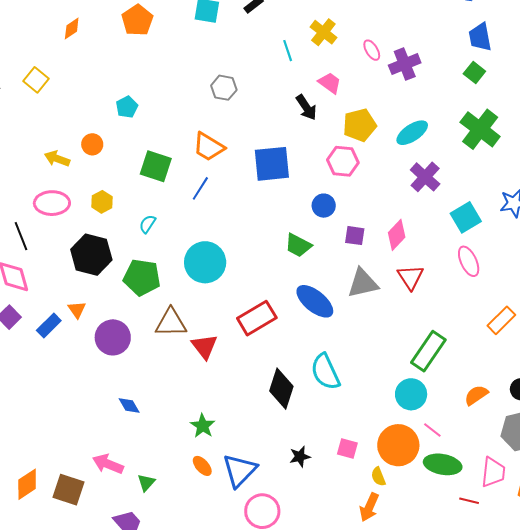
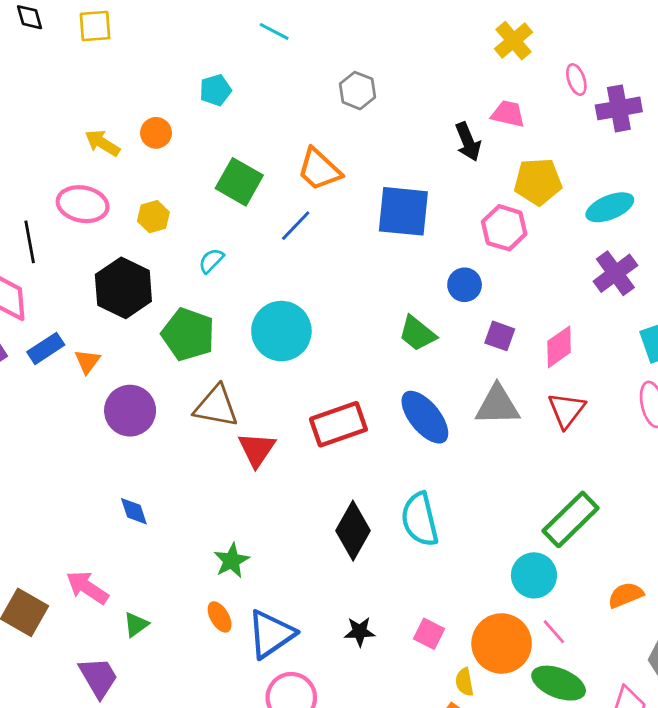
cyan line: (288, 51) -> (274, 31), moved, turned -55
yellow square: (36, 80) -> (95, 26), turned 35
pink trapezoid: (330, 83) -> (508, 114), turned -35
blue rectangle: (49, 326) -> (46, 348), moved

